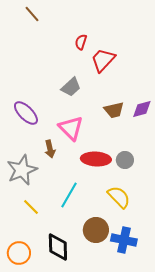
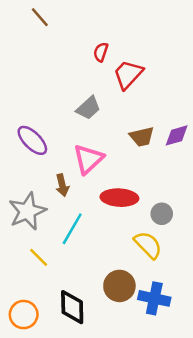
pink triangle: (71, 128) -> (88, 159), turned 32
gray circle: (125, 160) -> (162, 214), moved
cyan line: (69, 195) -> (72, 229), moved

